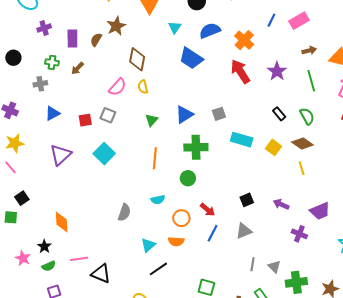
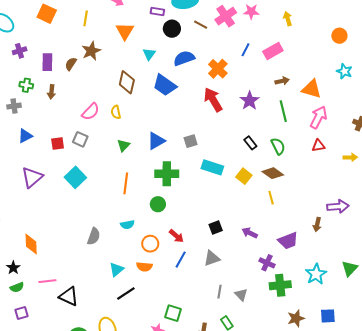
brown diamond: (137, 59) -> (127, 82), moved
brown arrow: (77, 68) -> (51, 92), turned -40
green cross: (296, 282) -> (280, 285), moved

